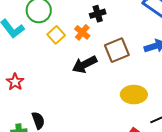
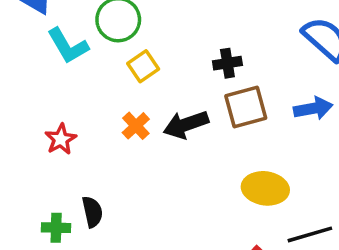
black cross: (98, 14) -> (227, 63), moved
orange cross: (82, 32) -> (136, 126), moved

